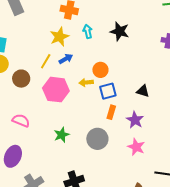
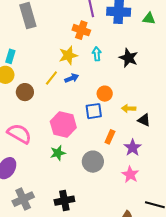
yellow arrow: (86, 82) -> (129, 108), moved
pink hexagon: (56, 90) -> (63, 124), moved
blue square: (108, 91) -> (94, 111), moved
pink semicircle: (21, 121) -> (19, 134), size x1.4

